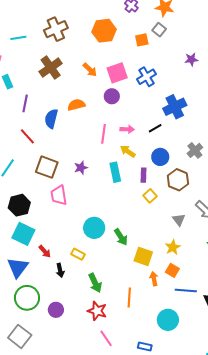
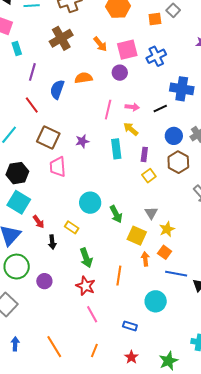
blue cross: (175, 107) -> (182, 89), turned 30
blue circle: (160, 157) -> (174, 136), moved
gray triangle: (179, 220) -> (151, 213), moved

